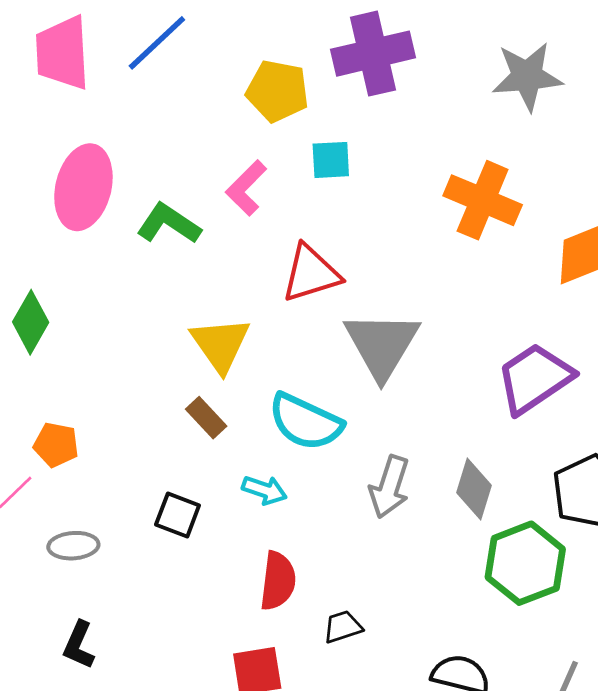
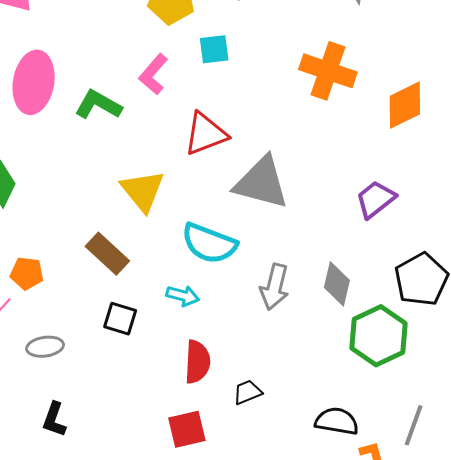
gray triangle: (382, 345) -> (261, 183), turned -42
purple trapezoid: (534, 378) -> (376, 199), size x0.7
brown rectangle: (206, 418) -> (107, 254), moved, size x1.4

